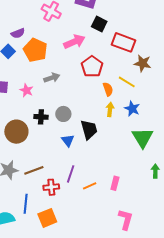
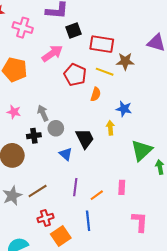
black square: (99, 24) -> (74, 31), turned -35
gray arrow: (52, 78) -> (43, 113), moved, turned -84
yellow line: (127, 82) -> (105, 72), moved
orange semicircle: (108, 89) -> (96, 94), turned 48
yellow arrow: (110, 109) -> (110, 128), moved
green triangle: (142, 138) -> (142, 150), moved, turned 30
red cross: (51, 187) -> (45, 218), moved
blue line: (26, 204) -> (88, 221), moved

